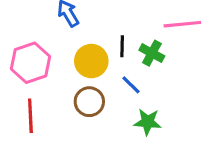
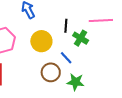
black line: (122, 46) -> (66, 26), moved
brown circle: (89, 102) -> (51, 72), moved

